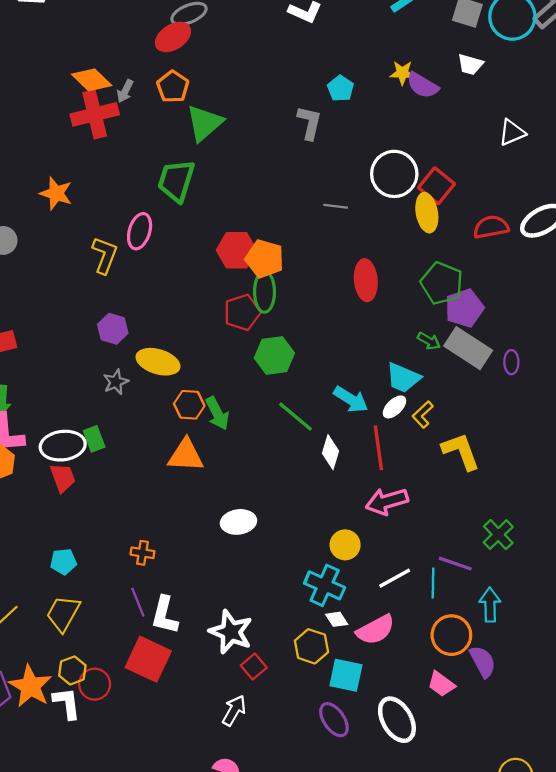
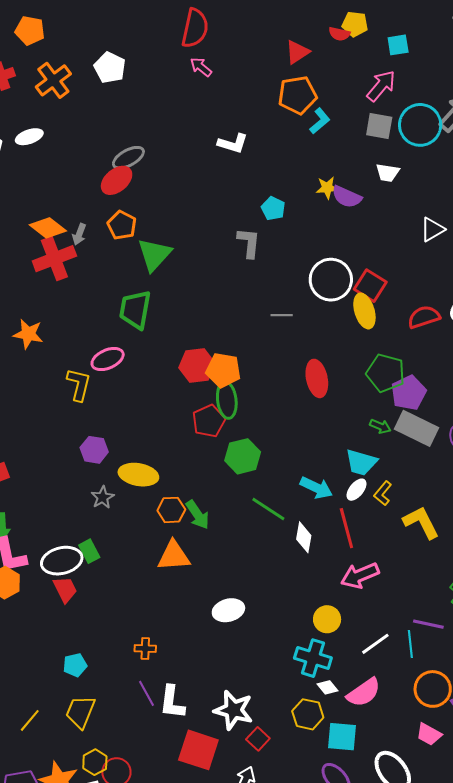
pink ellipse: (140, 231) -> (108, 359), turned 56
red square: (148, 659) -> (198, 750), moved

